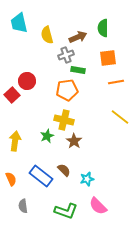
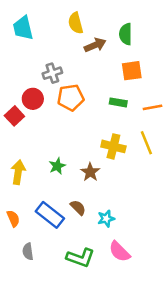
yellow semicircle: (47, 35) -> (76, 23), moved
gray cross: (66, 55) -> (52, 73), moved
green rectangle: (78, 70) -> (118, 102), moved
orange line: (116, 82) -> (153, 107), moved
orange pentagon: (67, 90) -> (71, 98), moved
yellow line: (120, 117) -> (146, 143), turned 30
yellow cross: (64, 120) -> (113, 146), moved

